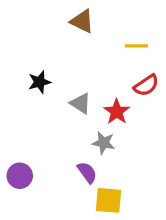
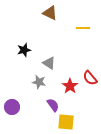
red semicircle: (146, 85) -> (90, 78), moved, turned 84
red star: (117, 112) -> (70, 86), moved
gray star: (104, 143) -> (39, 82), moved

